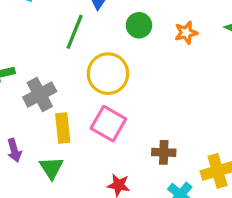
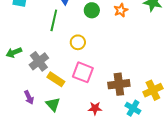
yellow circle: (108, 74) -> (78, 42), size x0.6
yellow rectangle: (63, 128) -> (56, 79), turned -42
brown cross: (164, 152) -> (119, 84), size x1.5

